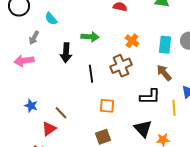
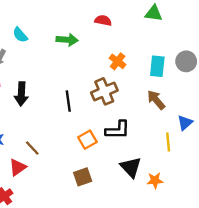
green arrow: (90, 37) -> (67, 40), moved
black arrow: (66, 53) -> (21, 94), moved
black L-shape: (150, 97) -> (118, 130), moved
orange square: (107, 106) -> (87, 140), turned -35

